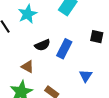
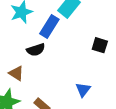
blue rectangle: (64, 49) -> (49, 27), moved

